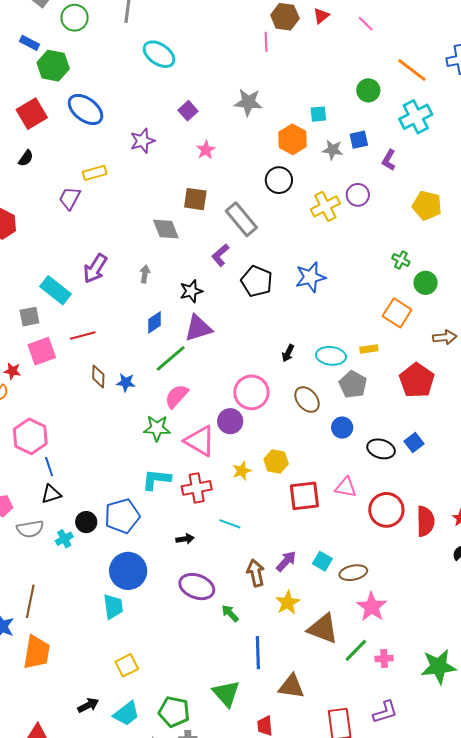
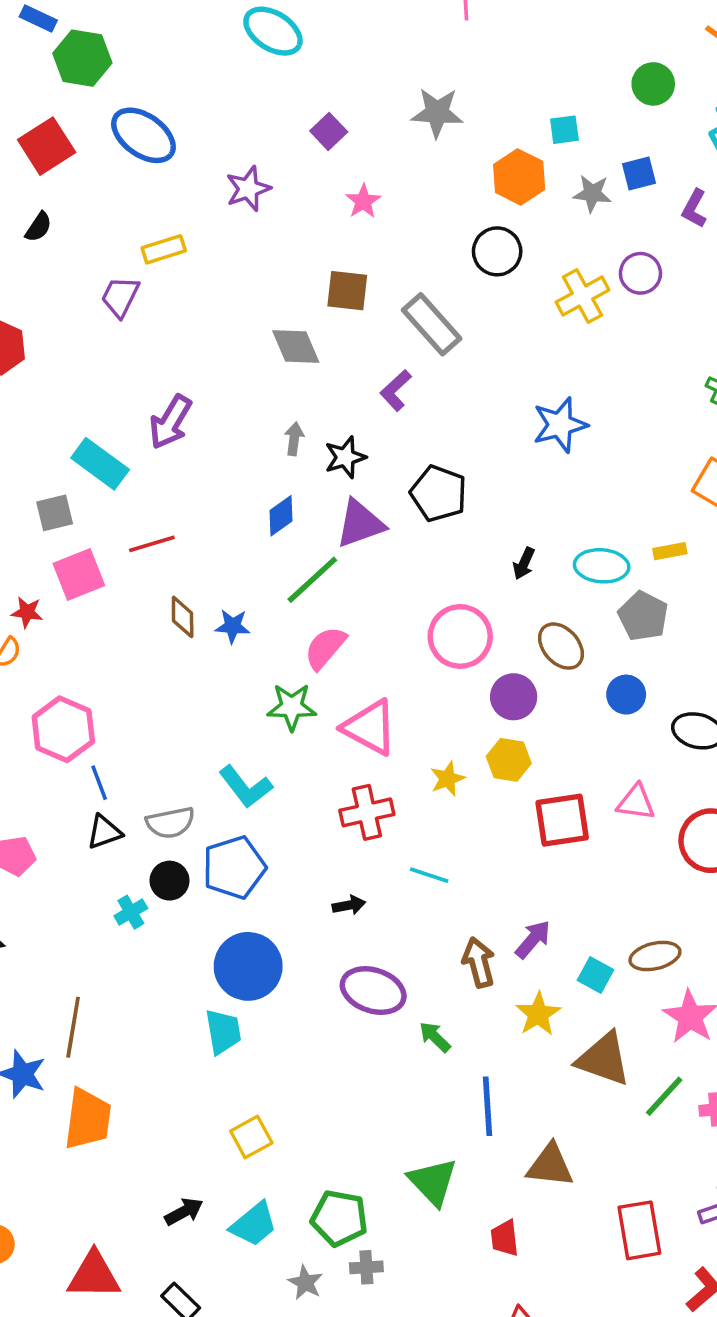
gray arrow: (145, 274) -> (294, 439), moved
black pentagon: (257, 281) -> (439, 493), moved
purple circle: (230, 421) -> (514, 697), moved
cyan L-shape: (156, 479) -> (246, 787), moved, turned -132
gray semicircle: (30, 529) -> (170, 823), moved
cyan square: (322, 561) -> (596, 975), moved

